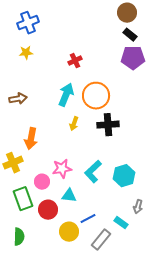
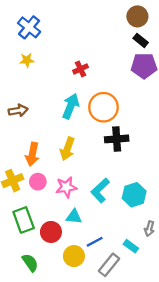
blue cross: (28, 23) -> (29, 27), turned -30
yellow arrow: (74, 124) -> (67, 149), moved, size x1.5
pink circle: (42, 182) -> (38, 182), moved
green semicircle: (19, 237) -> (30, 263), moved, turned -36

